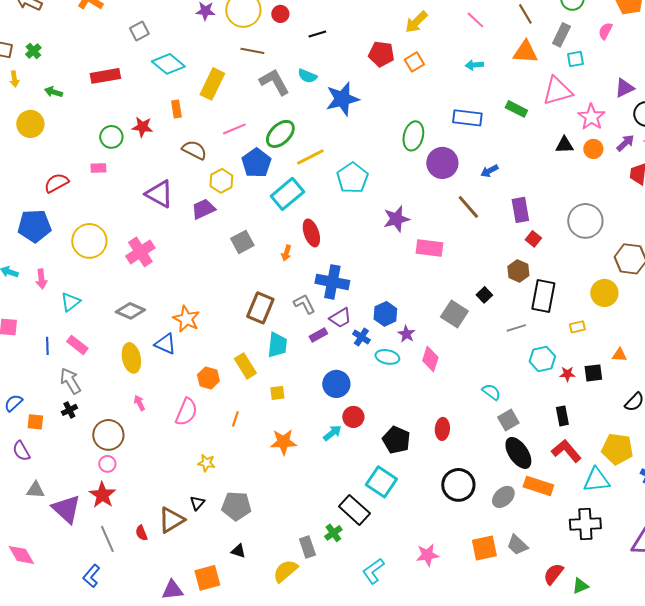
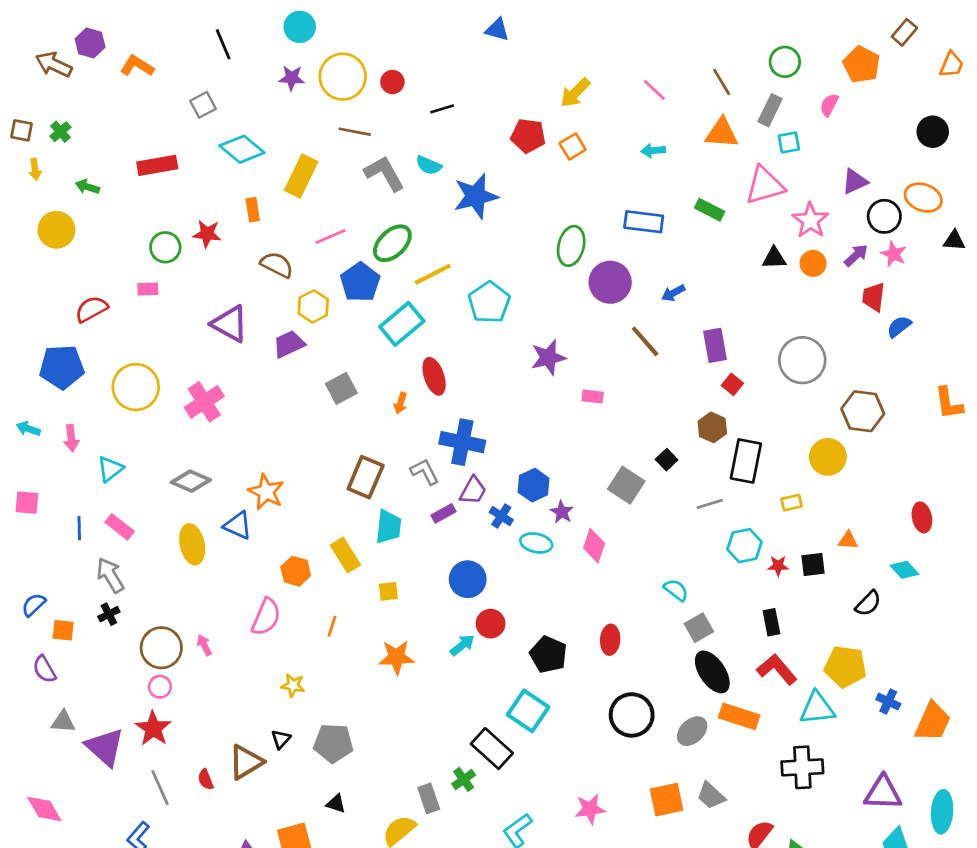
pink rectangle: (429, 248) -> (593, 396), size x0.6
purple trapezoid: (340, 318) -> (473, 491), turned -30
pink arrow: (139, 403) -> (204, 645), moved

